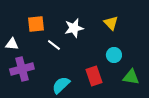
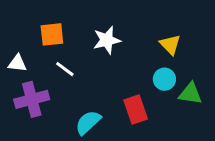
yellow triangle: (111, 23) -> (170, 45), moved
white line: (54, 45) -> (65, 69), moved
green triangle: (131, 77) -> (190, 94), moved

